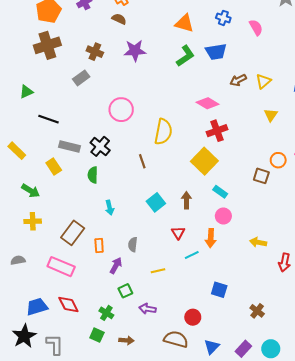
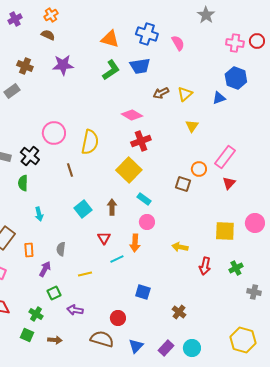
blue cross: (223, 18) -> (147, 34), size x1.5
pink circle: (121, 110) -> (54, 133), moved

